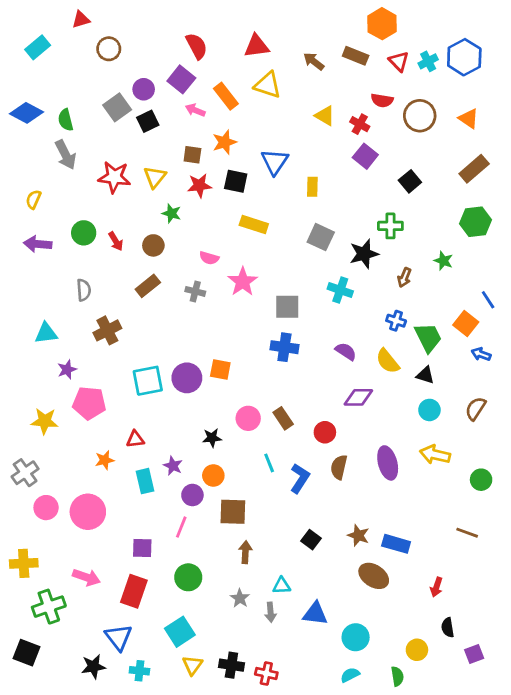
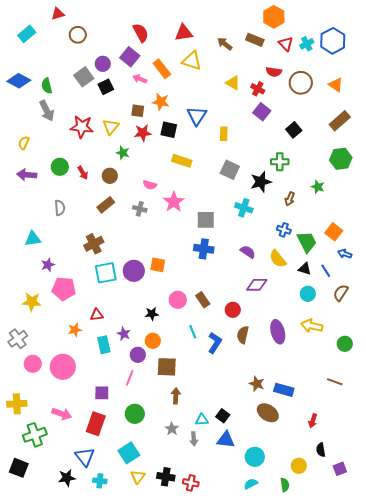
orange star: (225, 142) -> (161, 102), turned 30
blue line: (488, 300) -> (326, 271), moved
brown cross: (107, 330) -> (94, 244), moved
black square: (311, 540) -> (223, 416), moved

